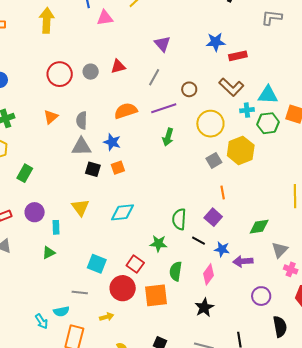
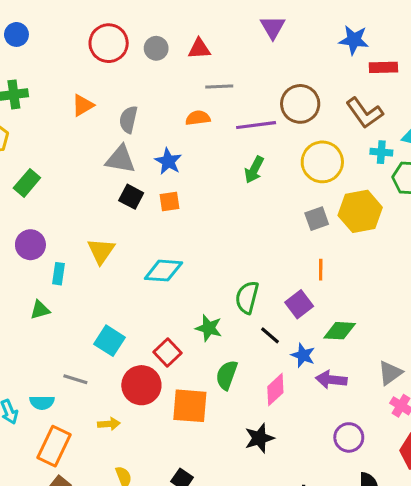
gray line: (154, 77) -> (219, 86), moved, turned 48
brown circle: (189, 89) -> (300, 104), size x1.6
orange semicircle: (126, 111) -> (198, 118), size x0.7
green diamond: (259, 227) -> (340, 331), moved

